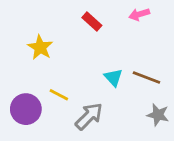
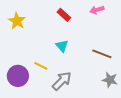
yellow star: (40, 47) -> (17, 21), moved
cyan triangle: (113, 78) -> (62, 46), moved

